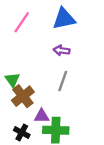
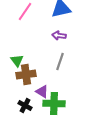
brown cross: (23, 96) -> (26, 75), turned 30
purple triangle: (42, 116) -> (42, 92), turned 32

